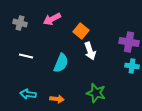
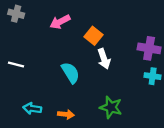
gray cross: (20, 23) -> (16, 14), moved
white line: (26, 56) -> (16, 65), moved
cyan semicircle: (61, 63) -> (70, 73), turned -54

